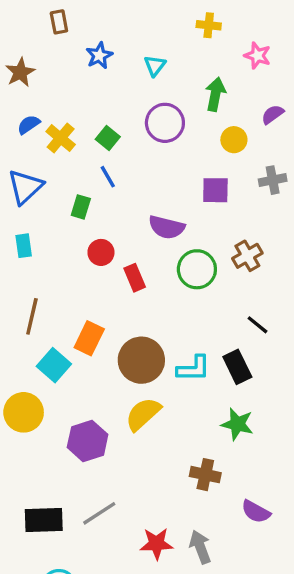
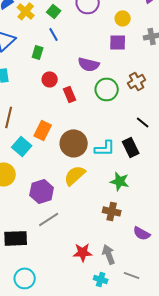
yellow circle: (234, 140) -> (123, 18), moved
green star: (237, 424) -> (120, 181), moved
gray line: (99, 513) -> (49, 219), moved

